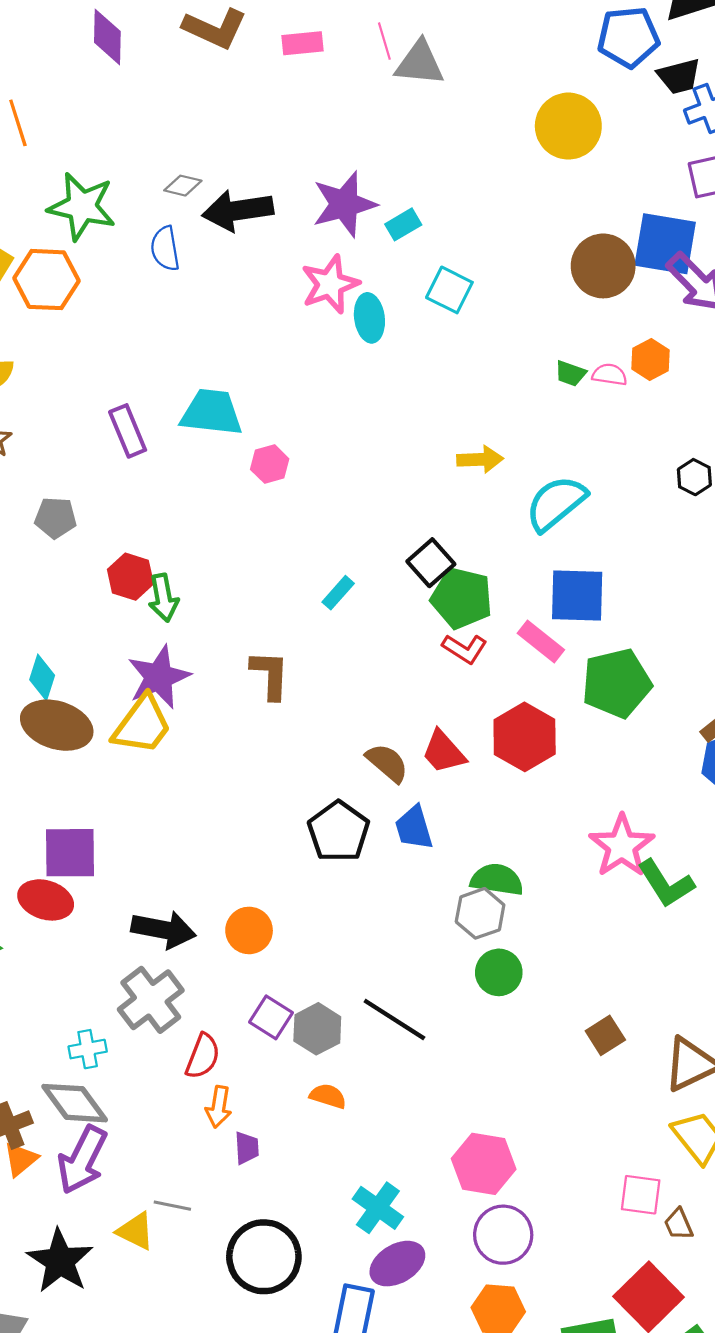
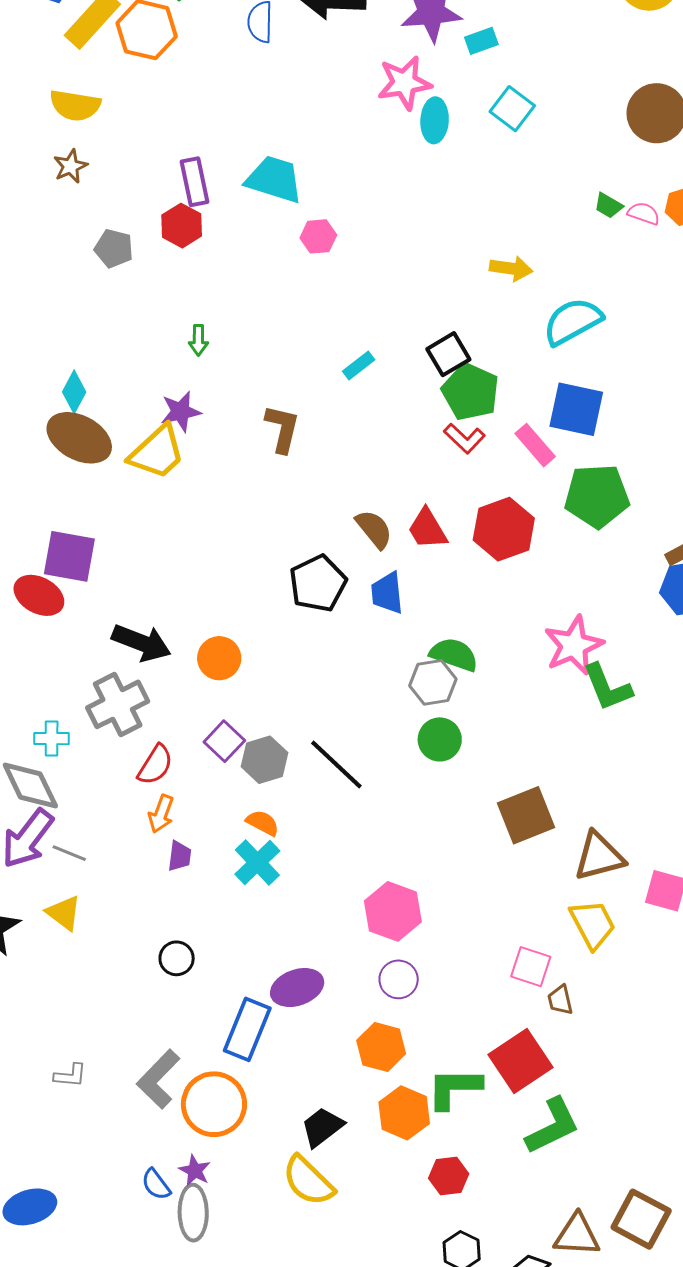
red hexagon: (130, 577) -> (182, 226), moved
green arrow: (163, 598) -> (198, 340), size x0.7
purple star: (159, 677) -> (181, 412), size x0.7
brown square: (605, 1035) -> (526, 815), size x1.6
gray line: (172, 1206) -> (69, 853), moved
cyan cross: (378, 1208) -> (257, 863), moved
purple circle: (503, 1235) -> (399, 979), size x0.7
black circle: (264, 1257) -> (177, 958), size x0.5

